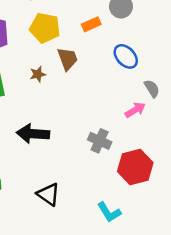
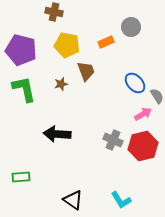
blue ellipse: (126, 56) -> (135, 83), moved
red hexagon: (135, 167) -> (143, 146), moved
black triangle: (48, 194) -> (73, 200), moved

